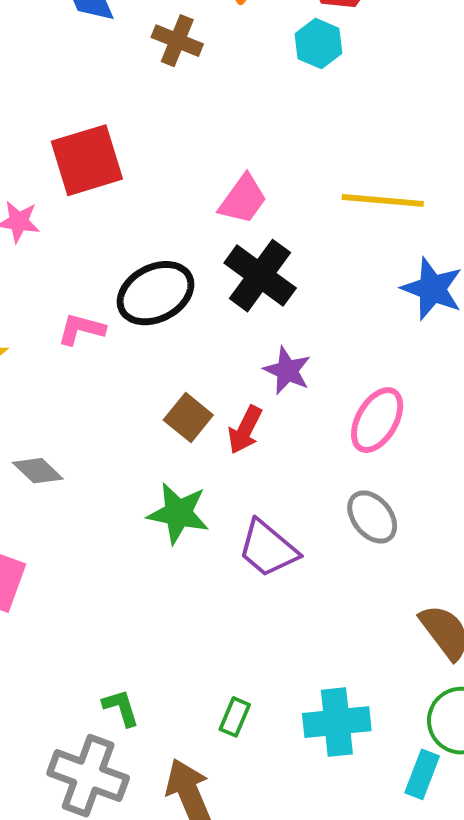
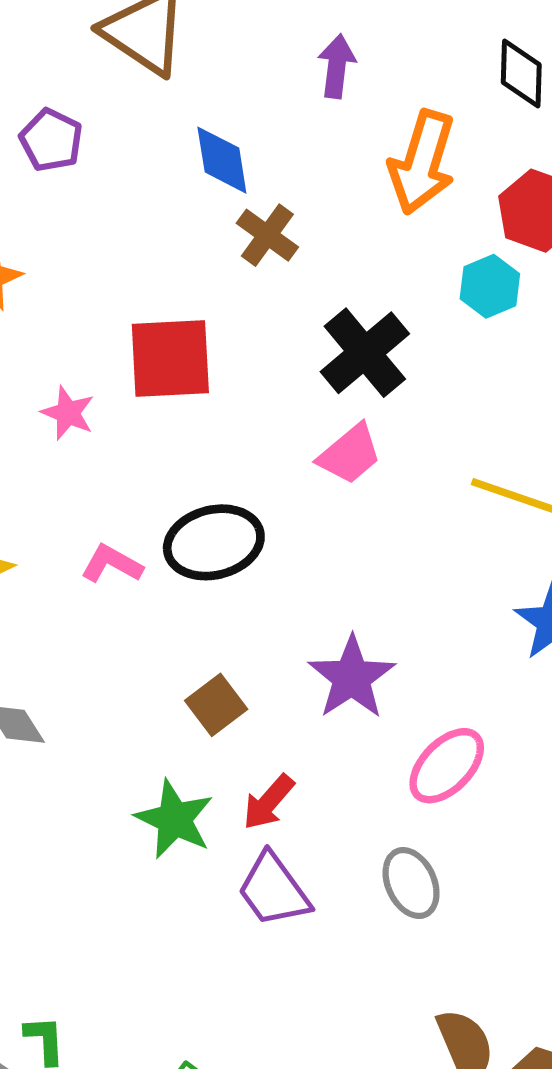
brown cross: (177, 41) -> (267, 235), moved
black cross: (260, 276) -> (365, 353), moved
purple star: (287, 370) -> (352, 677), size x1.4
red arrow: (245, 430) -> (268, 802), moved

